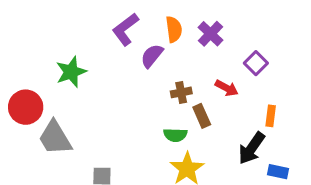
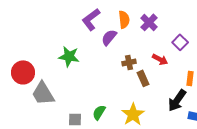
green star: (71, 72) -> (69, 56), moved, turned 30
green semicircle: (175, 135) -> (99, 112), moved, turned 119

